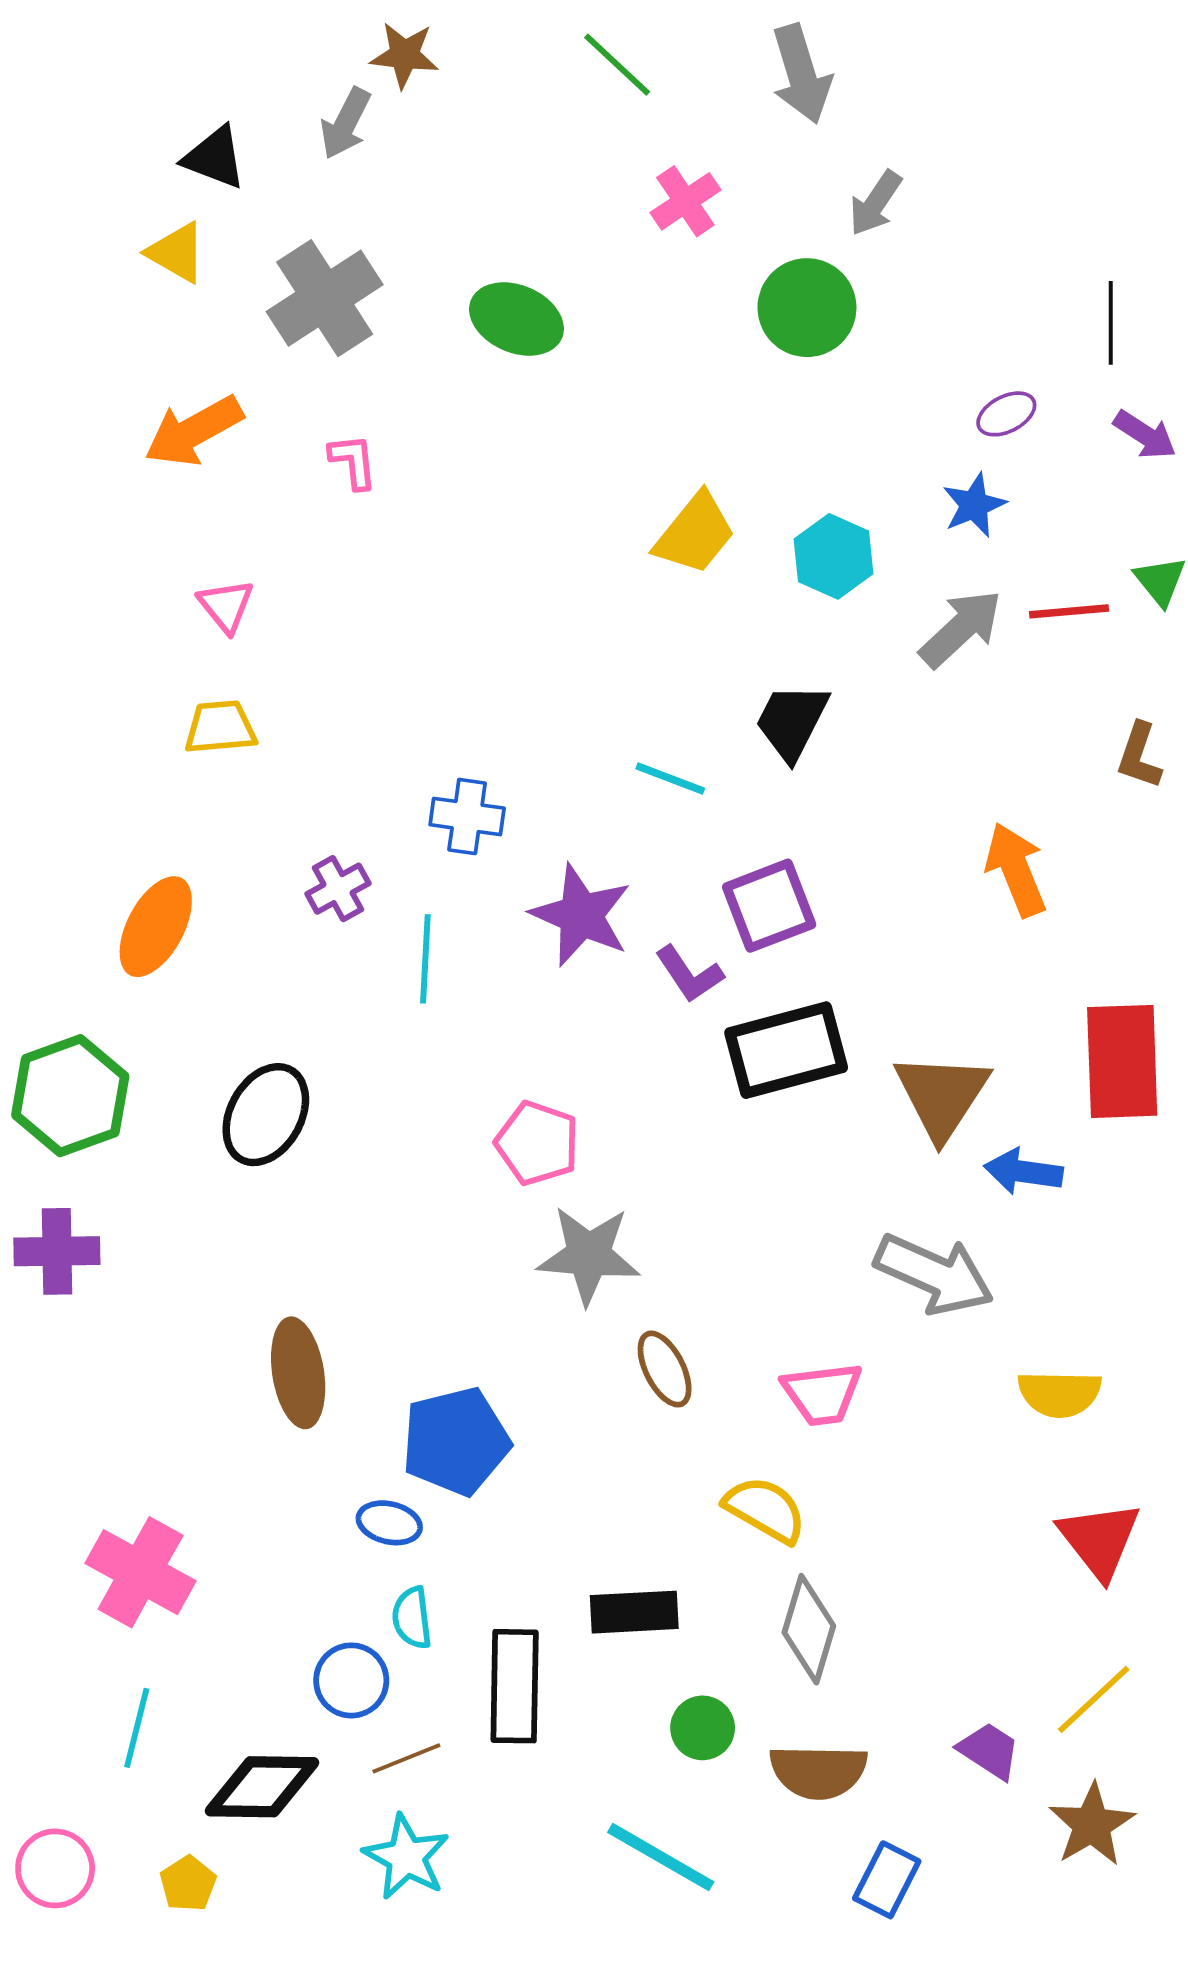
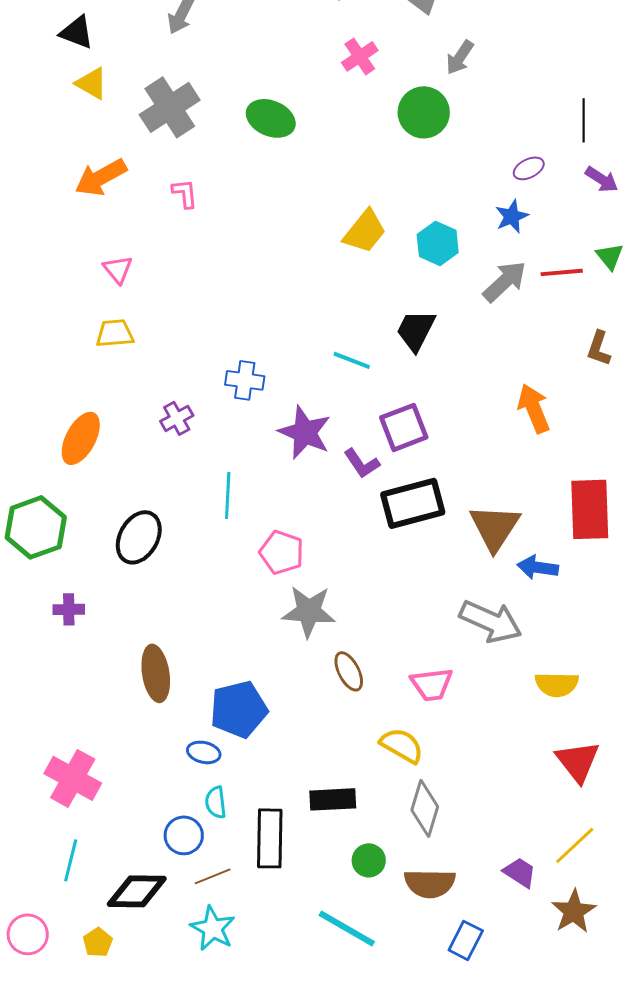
black triangle: (215, 158) -> (77, 32), moved
cyan line: (425, 959) -> (228, 495), moved
purple cross: (57, 1251) -> (69, 609), moved, size x0.7

